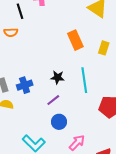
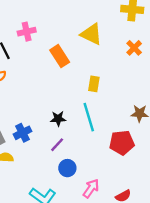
orange rectangle: (75, 40) -> (60, 56), moved
yellow rectangle: (104, 48) -> (94, 84), moved

